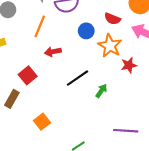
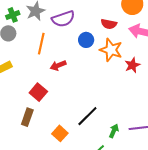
black line: (77, 78) -> (87, 116), moved
green arrow: (101, 91) -> (114, 131), moved

